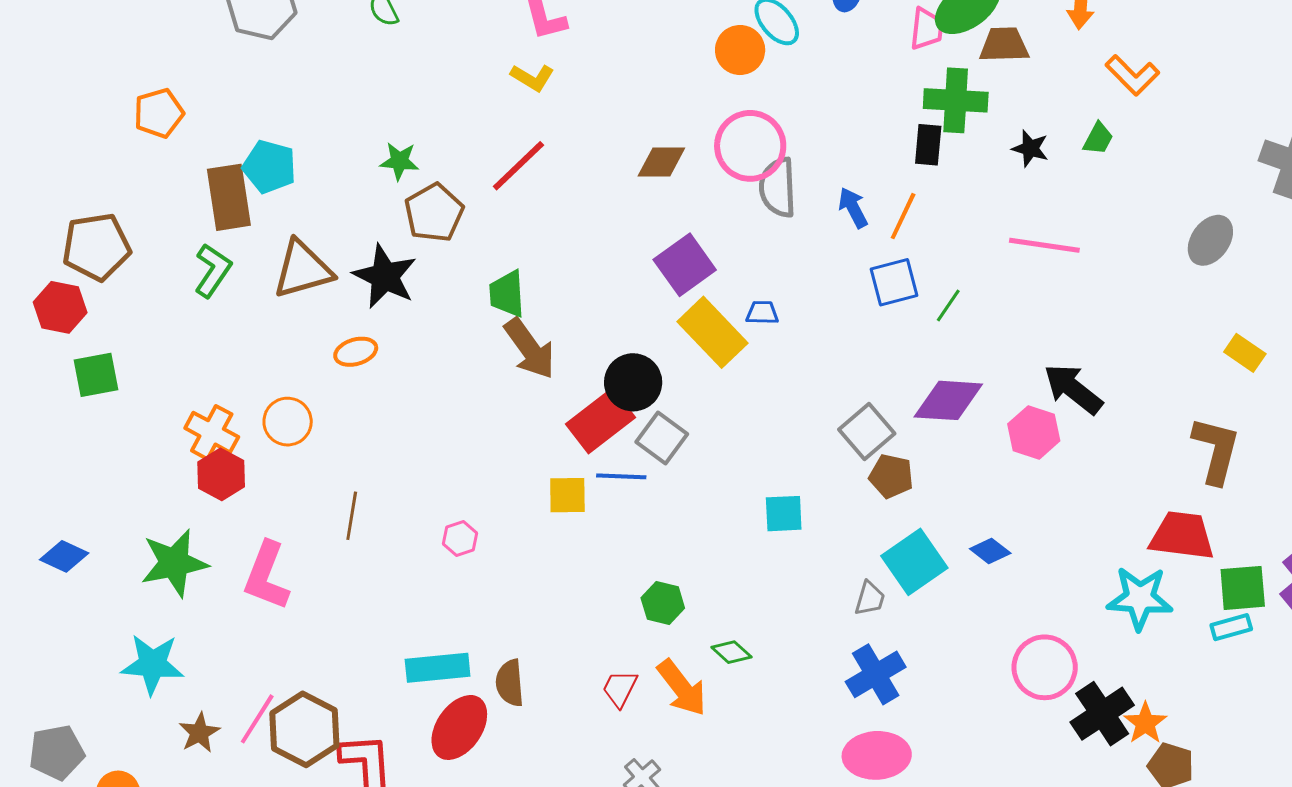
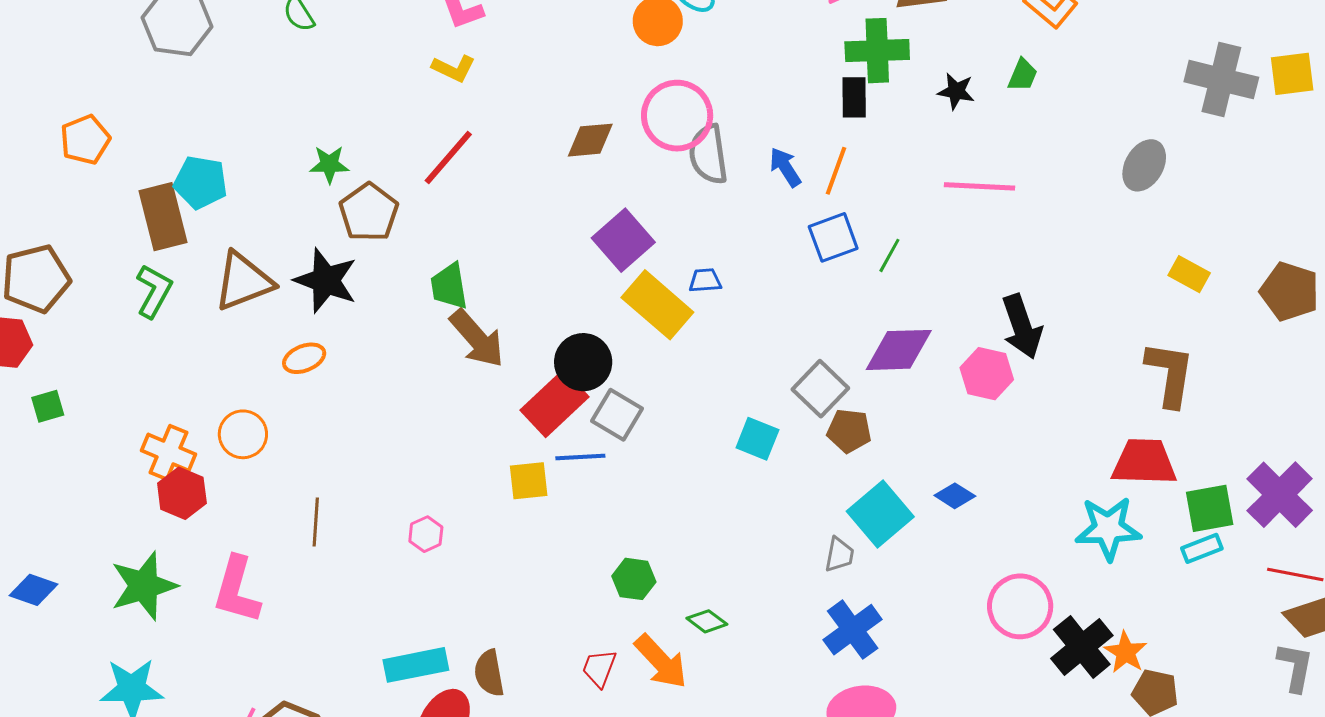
green square: (96, 375) -> (48, 406), size x0.7
black arrow: (1073, 389) -> (1022, 327), turned -142
cyan square: (784, 514) -> (757, 439), moved, turned 30

